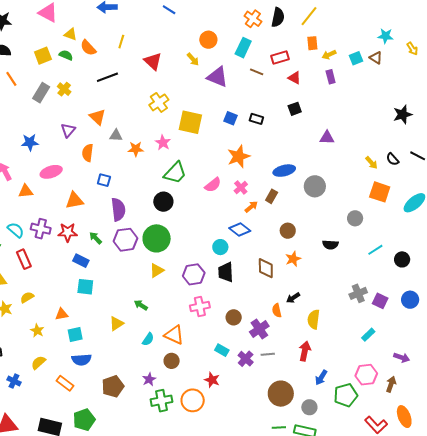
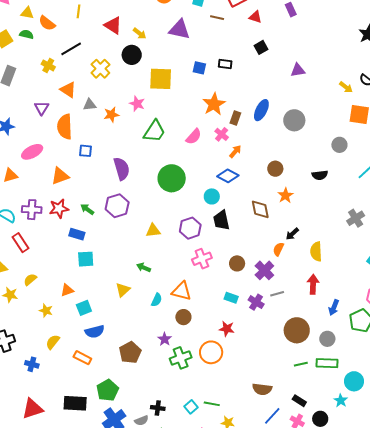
yellow arrow: (193, 59) -> (140, 33), moved
yellow cross: (64, 89) -> (48, 65), moved
yellow cross: (159, 102) -> (100, 69), moved
orange semicircle: (88, 153) -> (65, 127), size x1.4
blue ellipse: (284, 171) -> (261, 110), turned -40
brown rectangle: (272, 196) -> (235, 118), moved
black circle: (163, 202) -> (132, 55), moved
purple semicircle: (118, 210) -> (122, 169), moved
green circle: (157, 238) -> (172, 178), moved
yellow triangle: (157, 270) -> (153, 231), turned 35
orange semicircle: (277, 310) -> (278, 249), turned 48

